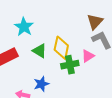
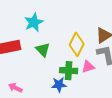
yellow diamond: (61, 48) -> (77, 44), moved
blue star: (41, 84) -> (59, 85), moved

